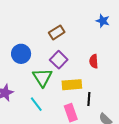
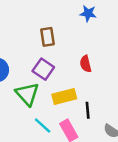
brown rectangle: (57, 32) -> (48, 37), moved, turned -56
cyan line: (36, 104) -> (43, 126), moved

